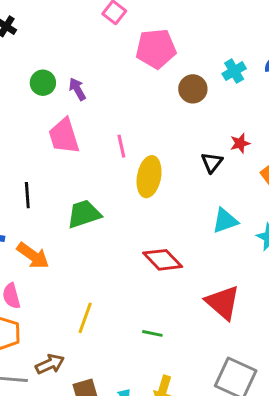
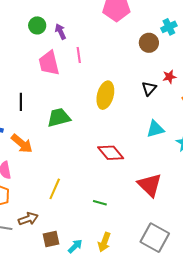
brown circle: (193, 89) -> (149, 43), moved
pink line: (121, 146) -> (79, 55), moved

